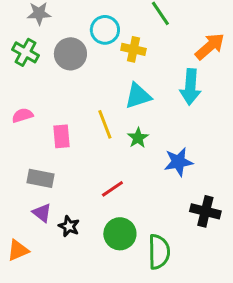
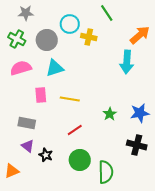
cyan triangle: (138, 96) -> (55, 68), moved
pink semicircle: (22, 115) -> (21, 68), moved, size x1.5
yellow line: (105, 124) -> (70, 99), moved, turned -60
green star: (138, 138) -> (110, 114), moved
blue star: (178, 162) -> (140, 113), moved

